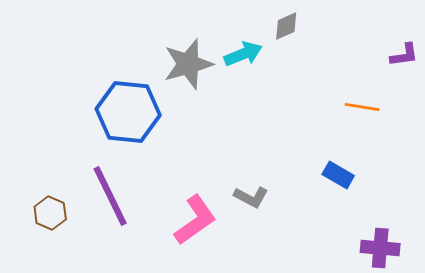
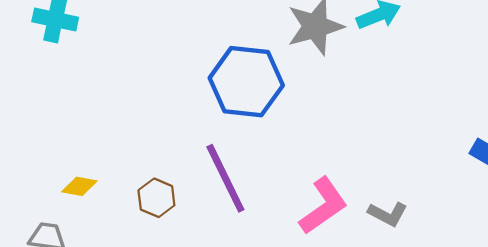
gray L-shape: (251, 197) -> (388, 214), moved

